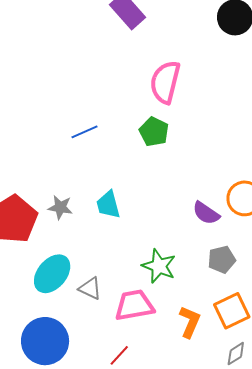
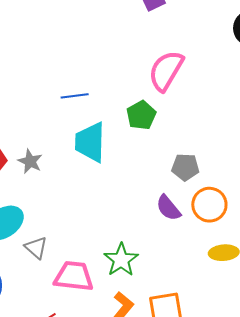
cyan trapezoid: (108, 205) -> (90, 142), moved, size x1.4
gray pentagon: (222, 260) -> (185, 167), moved
green star: (159, 266) -> (121, 260), moved

